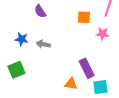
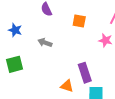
orange square: (84, 17) -> (79, 21), moved
blue star: (22, 39) -> (15, 30), moved

